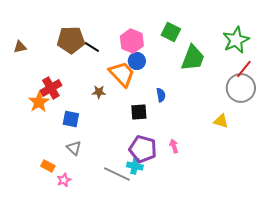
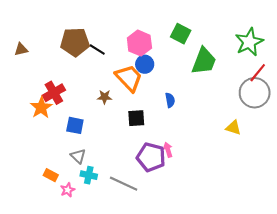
black square: (139, 112) -> (136, 118), moved
pink arrow: (174, 146) -> (168, 150), moved
cyan cross: (135, 166) -> (89, 175), moved

